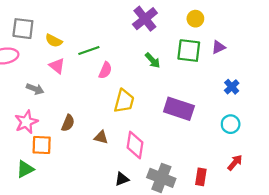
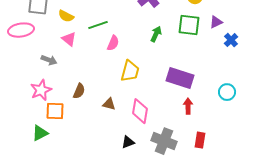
green arrow: (153, 60) -> (156, 34), turned -112
blue cross: (232, 87) -> (231, 40), moved
red arrow: (235, 163) -> (188, 106), moved, turned -42

